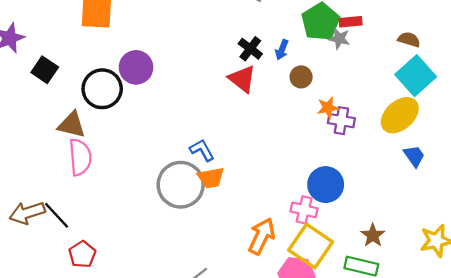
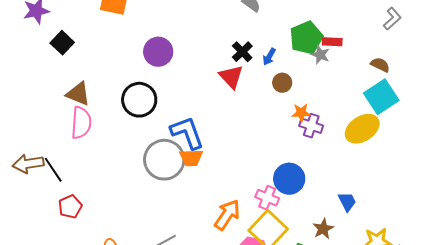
purple circle: (136, 67) -> (158, 52), moved
black circle: (102, 89) -> (139, 100), moved
blue L-shape: (202, 150) -> (187, 133), size x1.6
blue trapezoid: (414, 156) -> (347, 202), moved

